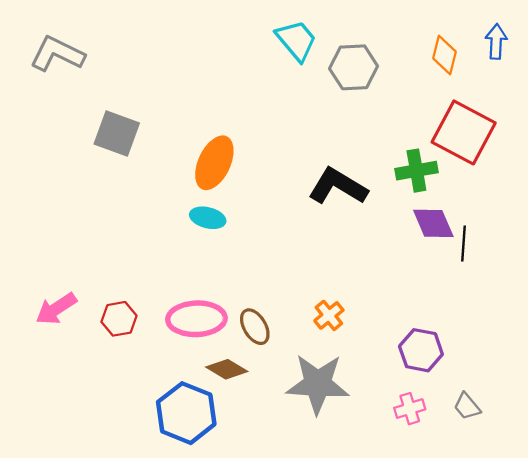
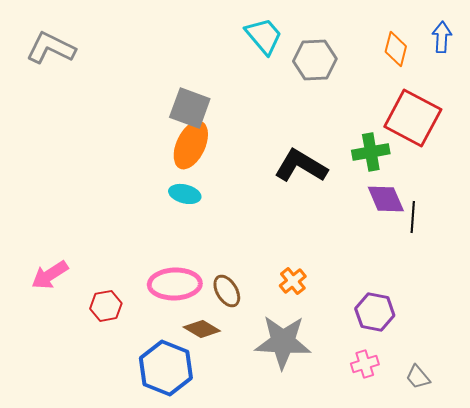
gray square: (117, 134) -> (190, 108), moved
red hexagon: (119, 319) -> (106, 306), moved
gray trapezoid: (467, 406) -> (418, 377), moved

